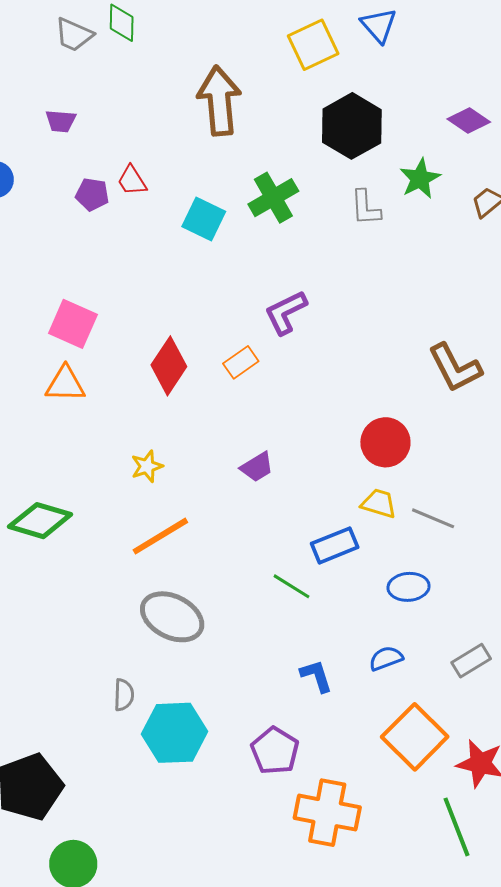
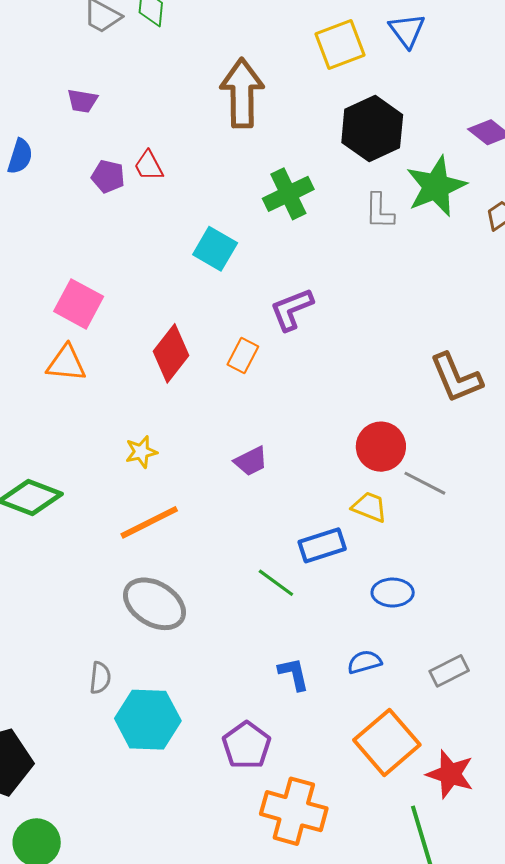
green star: (420, 179) -> (436, 186), size x1.5
cyan square: (204, 219) -> (215, 249), moved
orange rectangle: (241, 362) -> (243, 356), turned -32
gray line: (433, 518) -> (425, 483), moved

